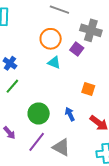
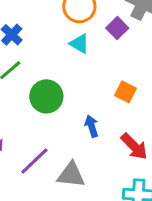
green circle: (39, 114) -> (46, 96), moved
gray triangle: (61, 147) -> (71, 175), turned -30

